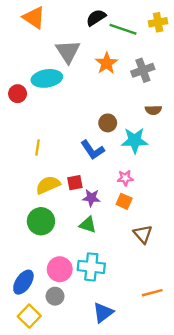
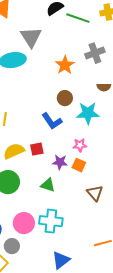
orange star: (107, 63) -> (65, 65), moved
purple star: (91, 198) -> (60, 162), moved
gray circle: (55, 296) -> (12, 246), moved

